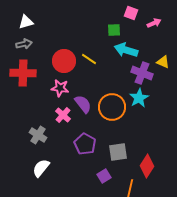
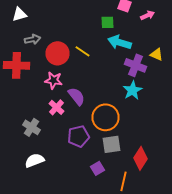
gray arrow: (24, 44) -> (32, 39), moved
orange circle: (112, 107) -> (106, 117), moved
purple pentagon: (85, 144) -> (78, 136), turned 30
white semicircle: (41, 168) -> (34, 160), turned 30

